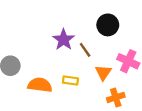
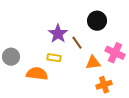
orange triangle: (103, 73) -> (93, 63), turned 49
yellow rectangle: (70, 80) -> (54, 58), moved

